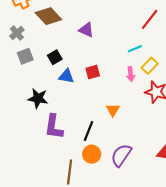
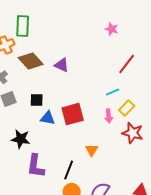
purple triangle: (86, 30) -> (62, 65), moved
black square: (55, 57) -> (37, 100), turned 32
red square: (93, 72) -> (73, 114), size x1.6

